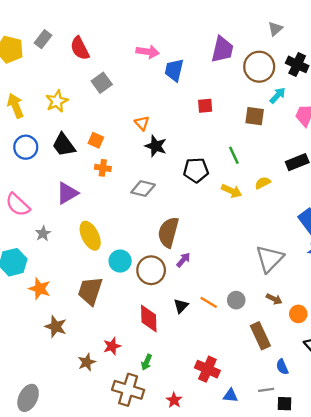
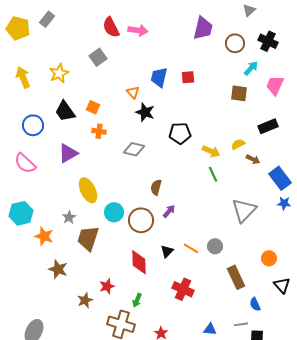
red semicircle: (80, 48) -> (111, 27), moved
brown circle: (259, 67) -> (235, 43), size x0.7
blue trapezoid: (174, 70) -> (159, 77), moved
brown square: (255, 116) -> (239, 93), moved
blue circle: (26, 147) -> (33, 125), moved
green line: (234, 155) -> (213, 174), moved
brown semicircle: (168, 232) -> (156, 187), size x0.6
gray star: (43, 233) -> (69, 217), moved
brown arrow: (274, 299) -> (253, 159), moved
red cross: (207, 369) -> (183, 289), moved

